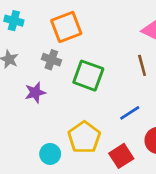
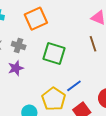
gray cross: (51, 60) -> (19, 45), moved
blue line: (130, 113) -> (74, 86), moved

